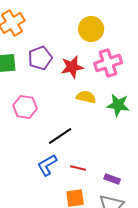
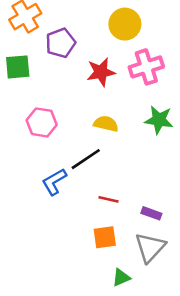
purple pentagon: (40, 58) -> (61, 43), moved
yellow semicircle: (86, 97) -> (106, 124), moved
blue L-shape: (47, 165) -> (54, 182), moved

